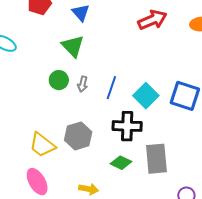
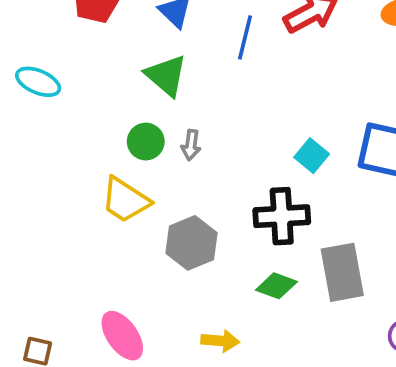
blue line: (111, 88) -> (245, 37), moved
cyan square: (146, 96) -> (312, 156), size x0.7
yellow trapezoid: (42, 145) -> (125, 200), moved

